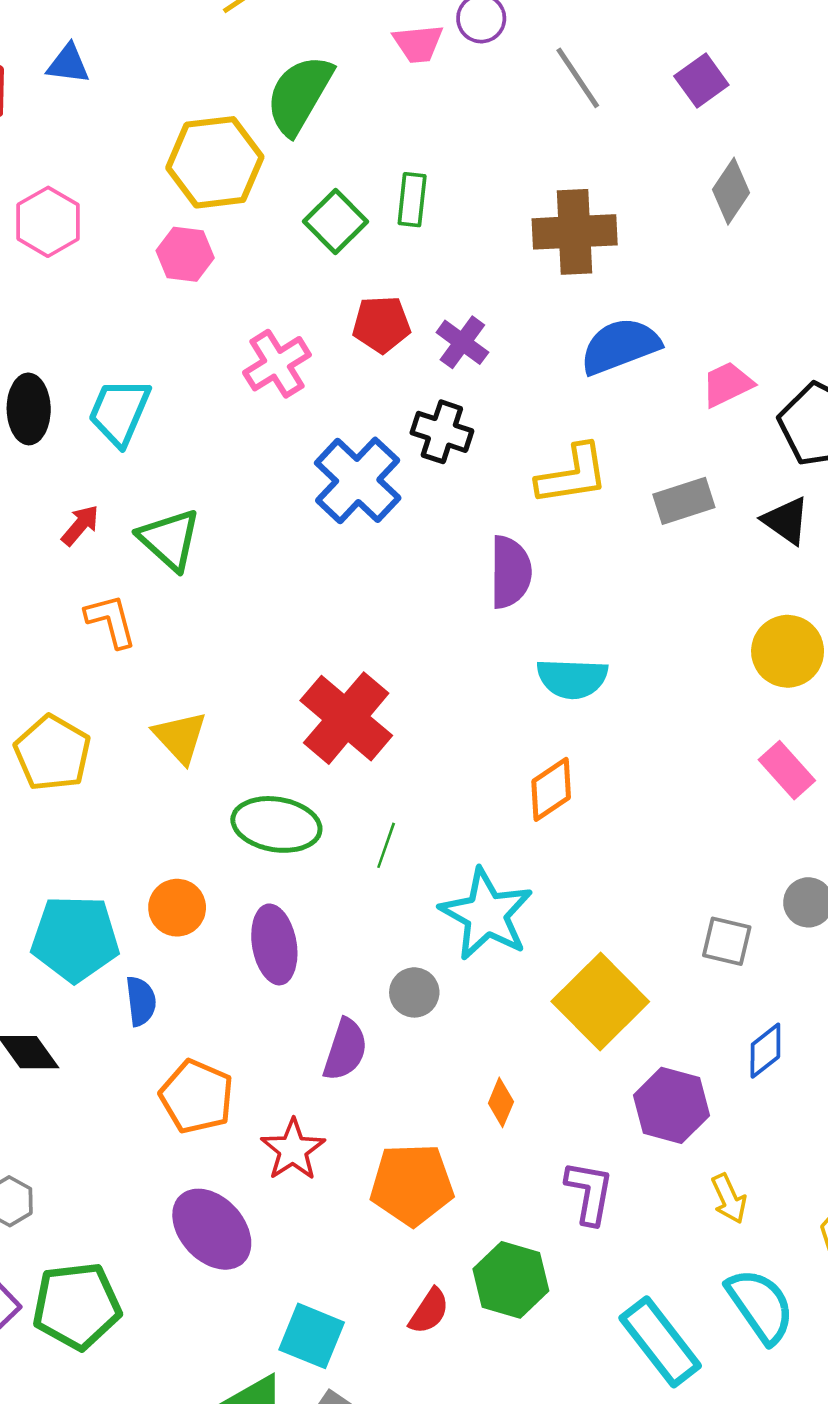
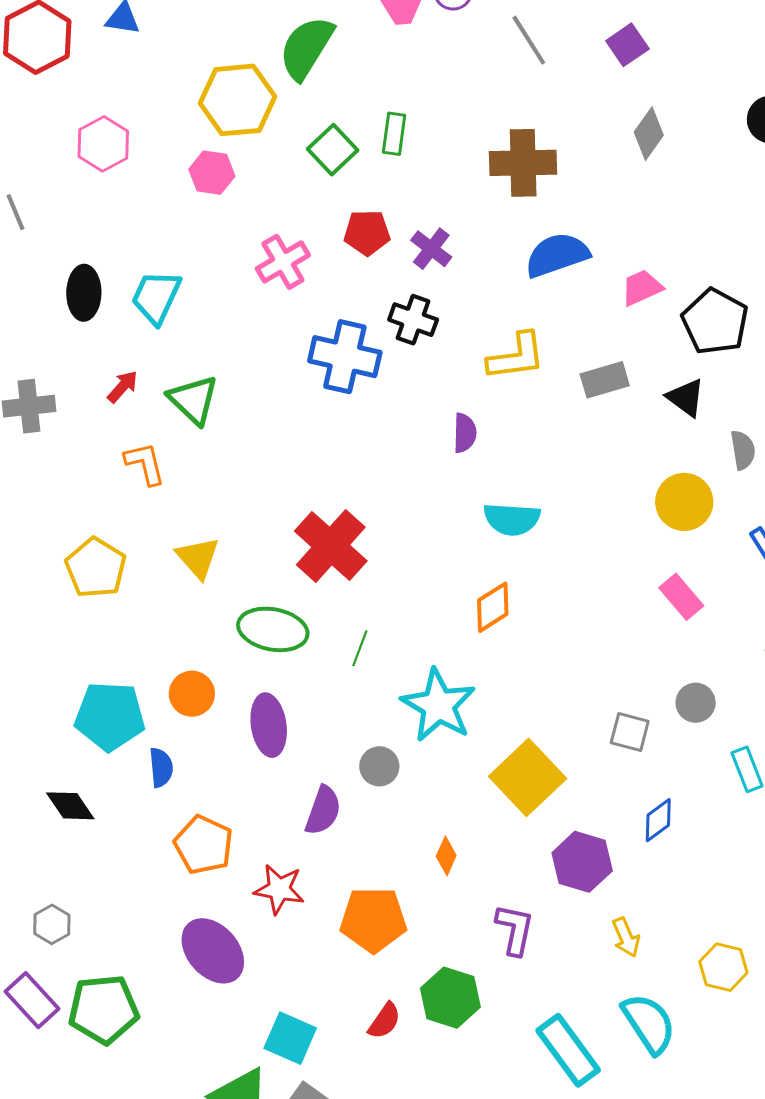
blue cross: (358, 480) -> (345, 357), turned -32
purple semicircle: (510, 572) -> (465, 433), size x0.7
red star: (293, 1150) -> (279, 889), turned -30

